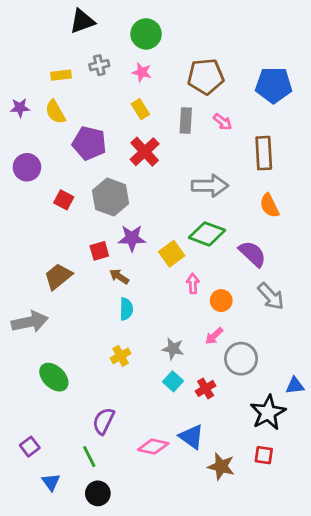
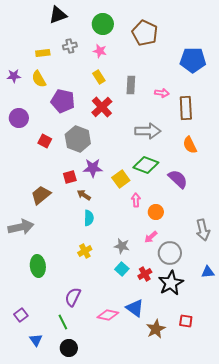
brown pentagon: (206, 77) -> (145, 33), moved, turned 30
pink arrow: (223, 122) -> (162, 93), moved, turned -32
gray arrow: (271, 296) -> (203, 230), moved, turned 30
green ellipse: (54, 377) -> (38, 266), turned 40
black star: (268, 413) -> (171, 283), moved
brown star: (221, 466) -> (156, 329), turned 30

